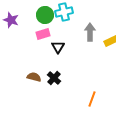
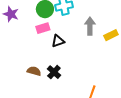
black triangle: (58, 47) -> (58, 41), turned 40

